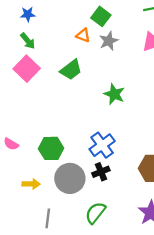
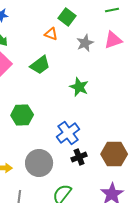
gray star: (109, 41) -> (85, 43), moved
green hexagon: (51, 148) -> (22, 115), moved
black cross: (101, 172) -> (79, 157), moved

